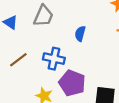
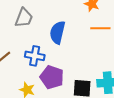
blue semicircle: (80, 34) -> (57, 32), size x1.6

